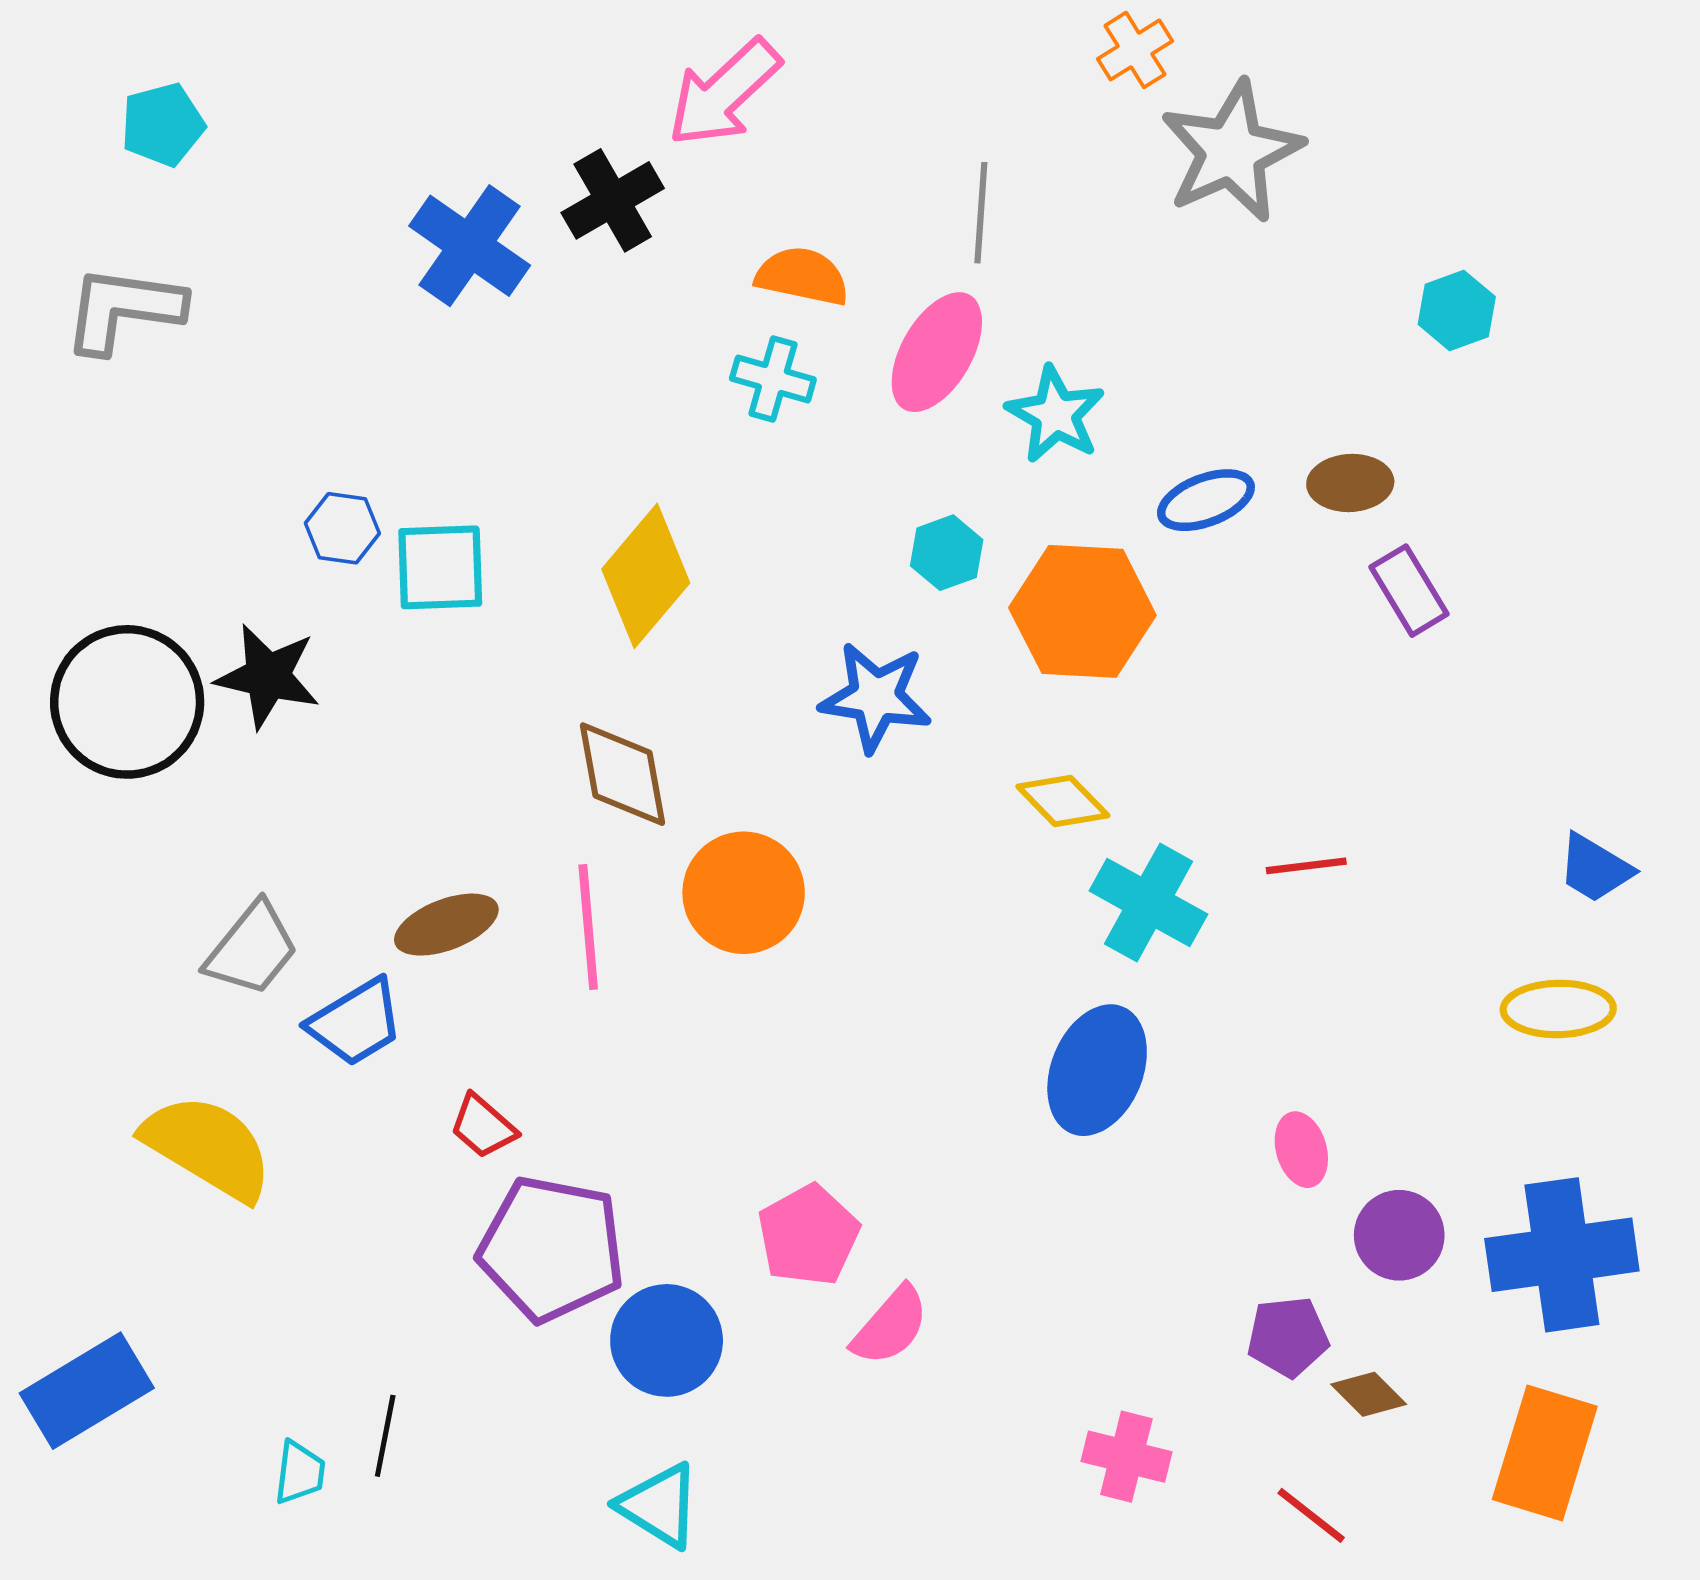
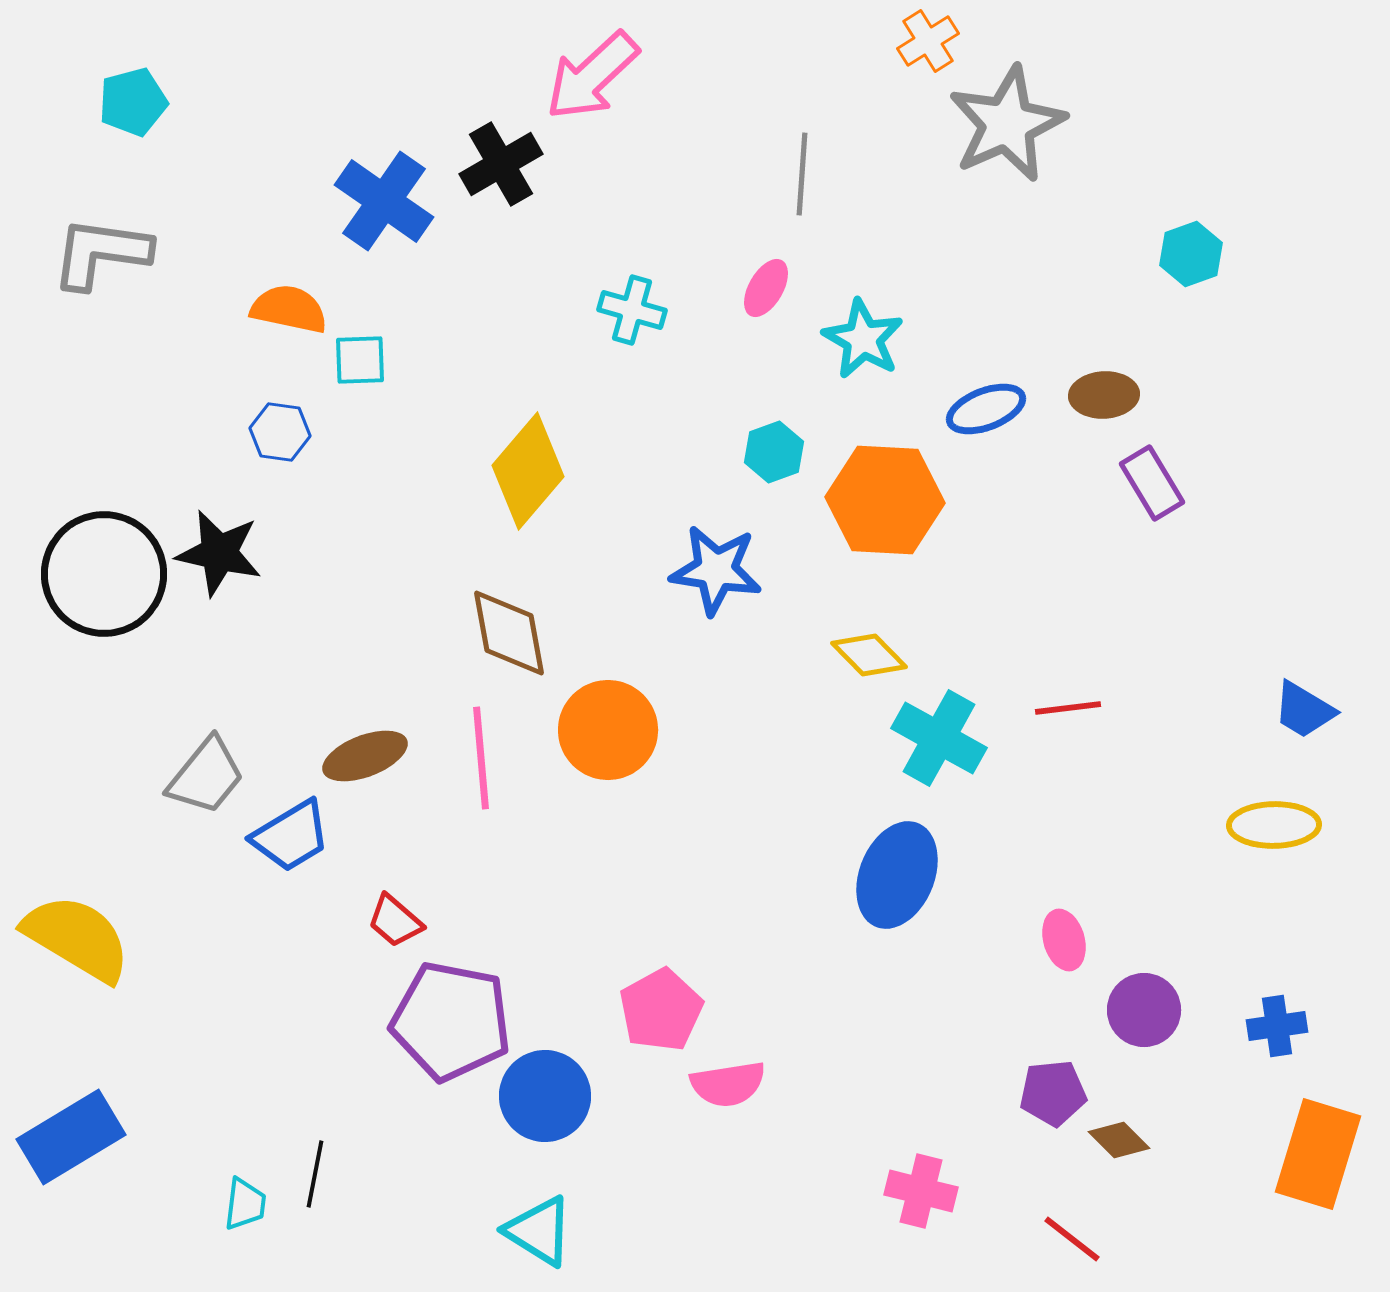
orange semicircle: (802, 276) -> (289, 309), moved
pink ellipse: (937, 352) -> (766, 288), size x0.6
cyan square: (440, 567) -> (360, 360), moved, size x0.7
yellow semicircle: (208, 1147) -> (77, 938), moved
blue cross: (1562, 1255) -> (1277, 1026), size x0.5
pink semicircle: (890, 1326) -> (728, 1084), turned 40
orange rectangle: (1545, 1453) -> (1318, 1154), moved

